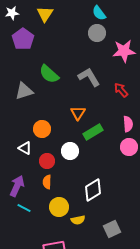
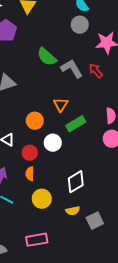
green semicircle: (49, 74) -> (47, 57), moved
red arrow: (121, 90) -> (96, 71), moved
orange circle: (42, 129) -> (35, 121), moved
yellow semicircle: (78, 220) -> (73, 211), moved

